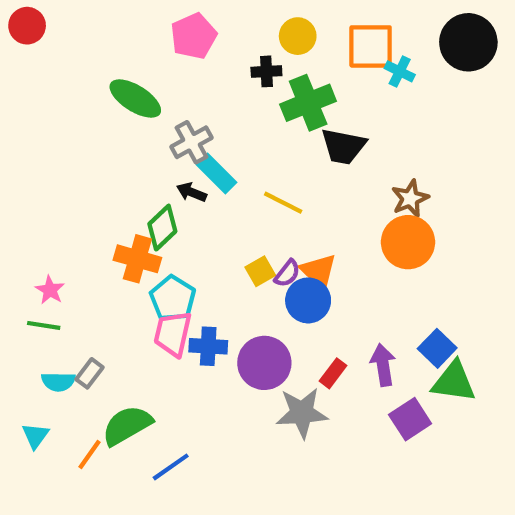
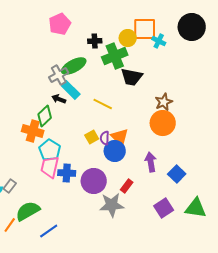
yellow circle: (298, 36) -> (128, 38), moved
green ellipse: (135, 99) -> (74, 66), moved, turned -60
purple semicircle: (287, 273) -> (105, 138), turned 144
purple arrow: (383, 365) -> (151, 162), moved
green triangle: (454, 382) -> (196, 208), moved

